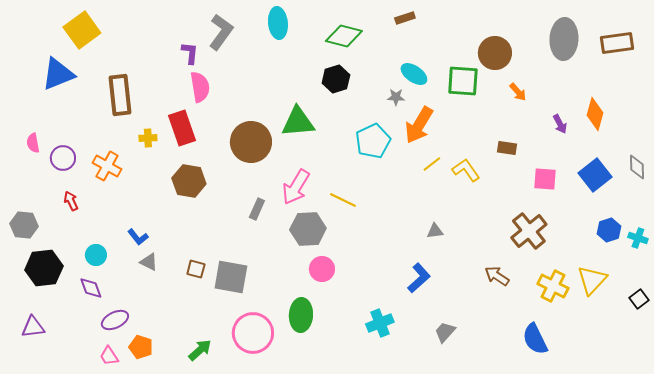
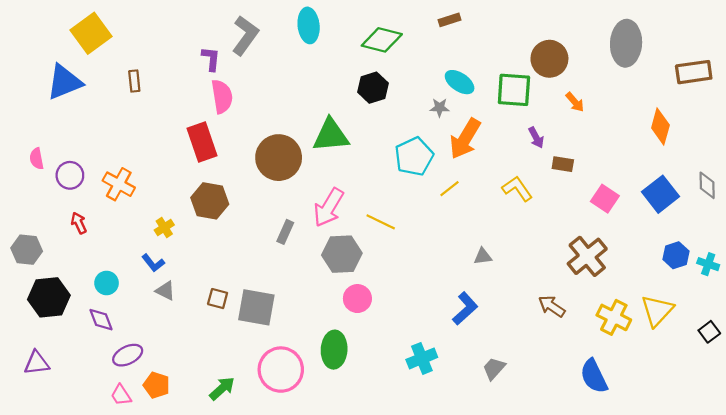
brown rectangle: (617, 43) -> (694, 72), moved
brown rectangle: (120, 95) -> (134, 81), moved, size x0.5
purple arrow: (560, 124) -> (536, 138), moved
yellow cross: (148, 138) -> (164, 227), moved, turned -30
yellow line: (432, 164) -> (450, 189), moved
pink square: (545, 179) -> (605, 199), turned 30

